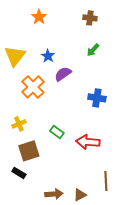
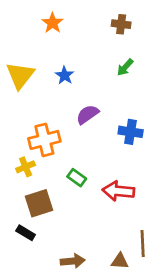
purple semicircle: (63, 74) -> (87, 114), moved
orange cross: (33, 87) -> (44, 140), moved, turned 30
brown triangle: (80, 195) -> (120, 261), moved, turned 32

